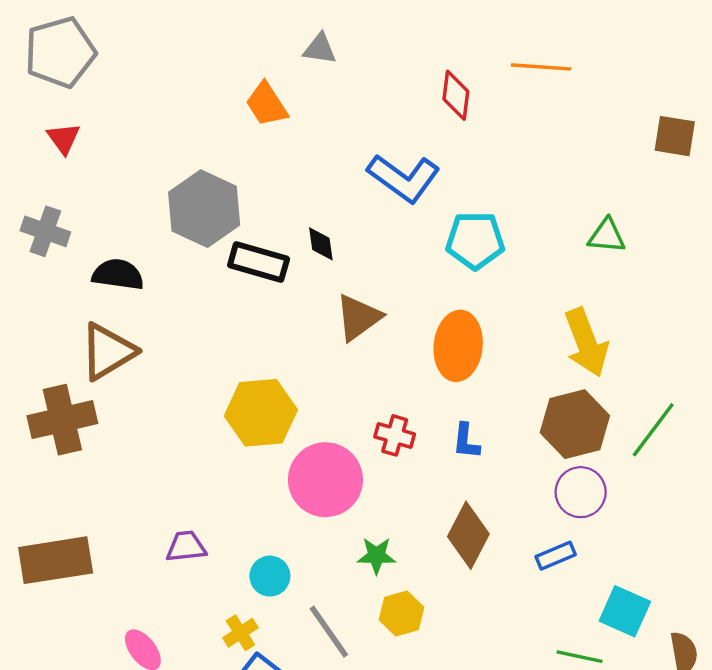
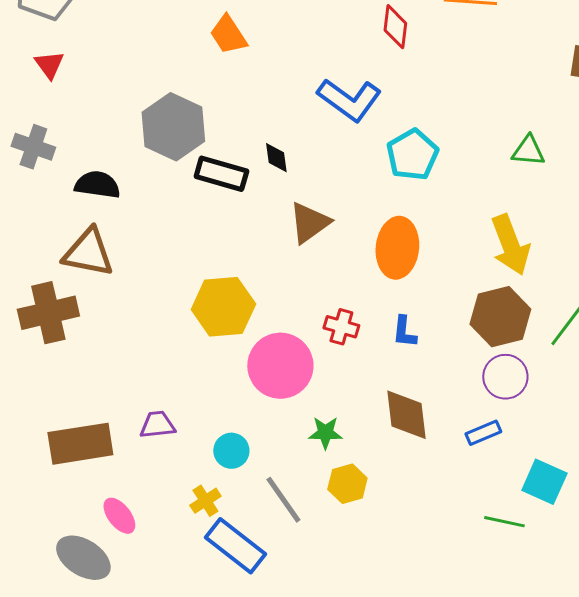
cyan pentagon: (475, 240) -> (412, 155), turned -30
brown triangle: (108, 352) -> (88, 253), turned 42
brown diamond: (468, 535) -> (406, 415), turned -34
brown rectangle: (56, 560) -> (80, 444), moved

